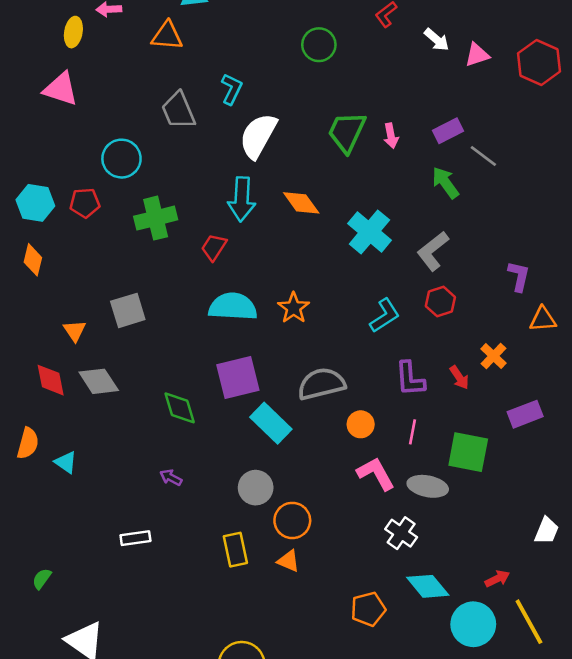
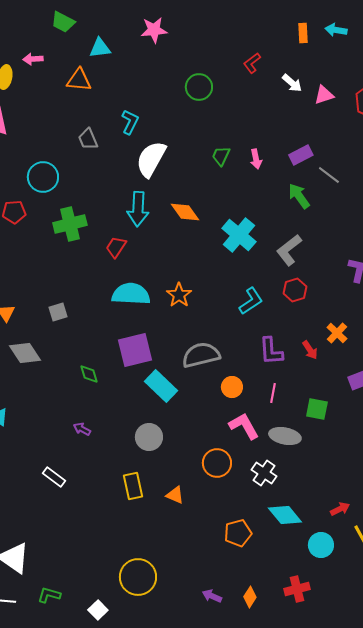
gray trapezoid: (178, 110) -> (88, 139), size x0.7
green trapezoid: (347, 132) -> (221, 156), size x0.6
gray square: (128, 310) -> (58, 312), moved, size x0.7
green diamond: (180, 408) -> (89, 374), size x0.7
green square: (468, 452) -> (317, 409), size x0.7
orange circle: (292, 520) -> (217, 463), moved
white rectangle: (135, 538) -> (54, 477), turned 45
cyan circle: (473, 624) -> (321, 545), size x0.7

